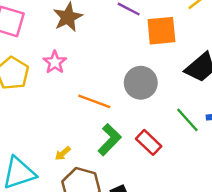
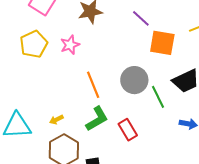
orange line: (94, 101) -> (93, 85), turned 32
green line: (187, 120) -> (158, 97), moved

